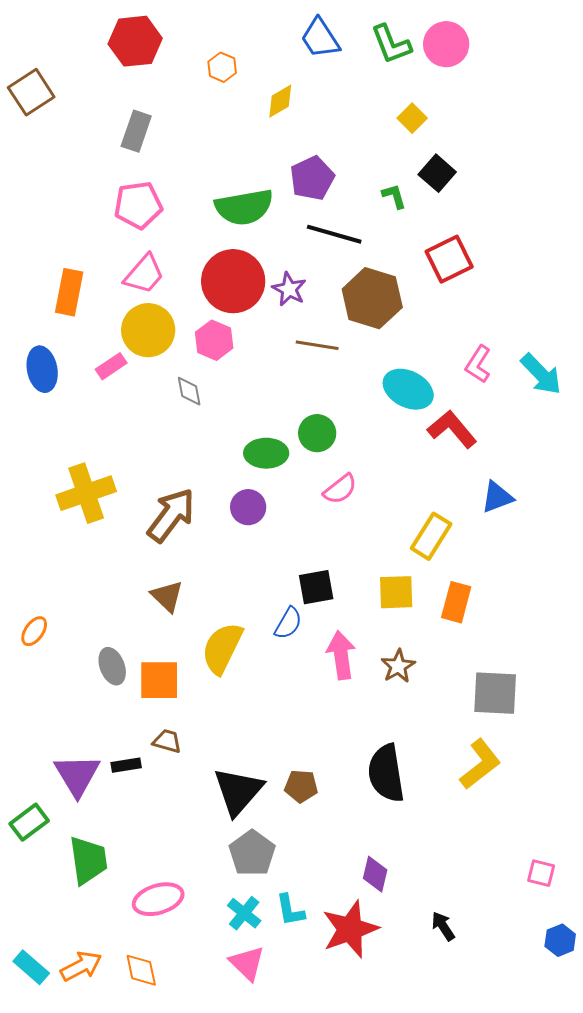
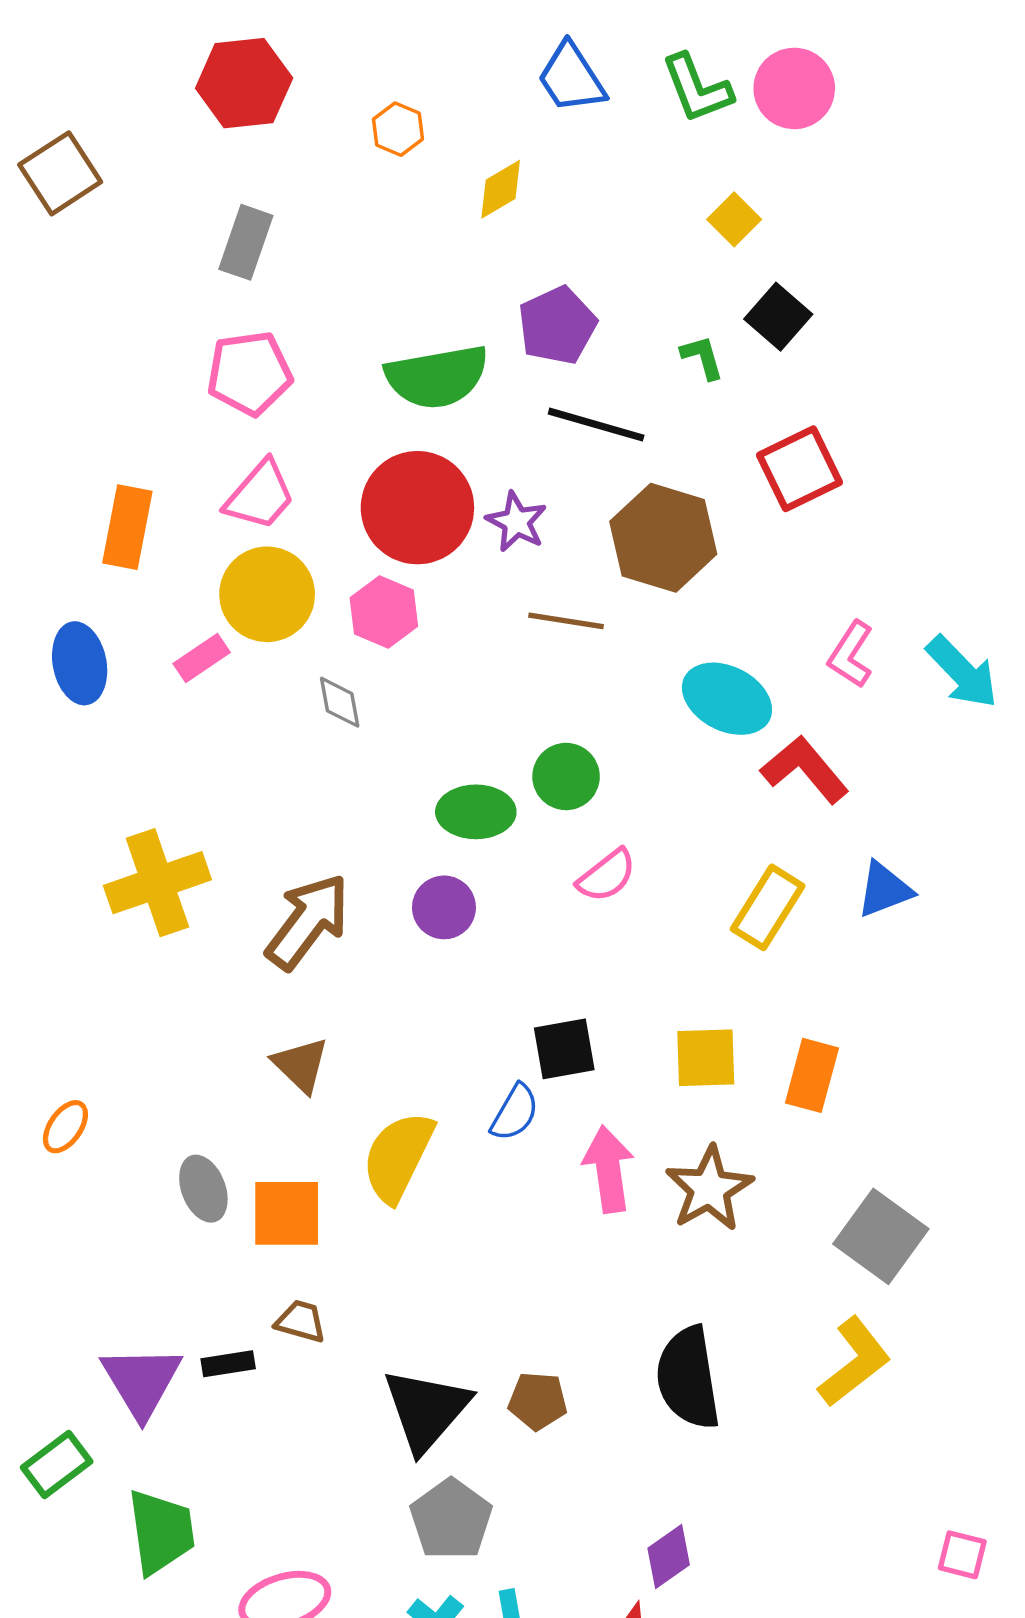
yellow rectangle: (431, 536) -> (768, 907), moved
brown star: (398, 666) -> (709, 1189), size x1.4
gray square: (495, 693) -> (881, 1236), turned 33
purple diamond: (375, 874) -> (669, 1557), turned 42

